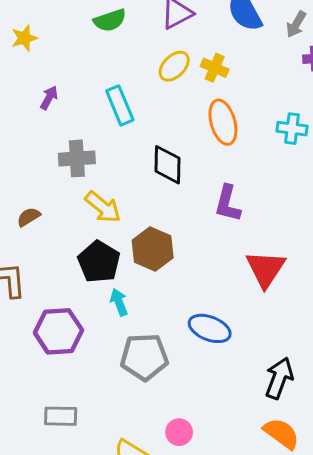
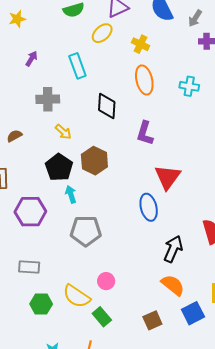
yellow ellipse: (174, 66) -> (102, 33), moved
yellow arrow: (103, 207) -> (63, 132), size x0.7
blue ellipse: (210, 328) -> (149, 207), moved, turned 52

